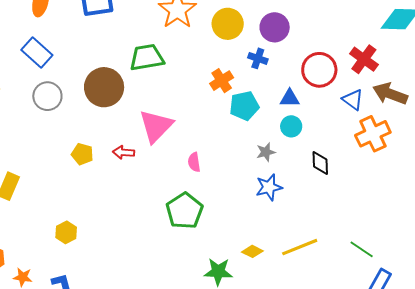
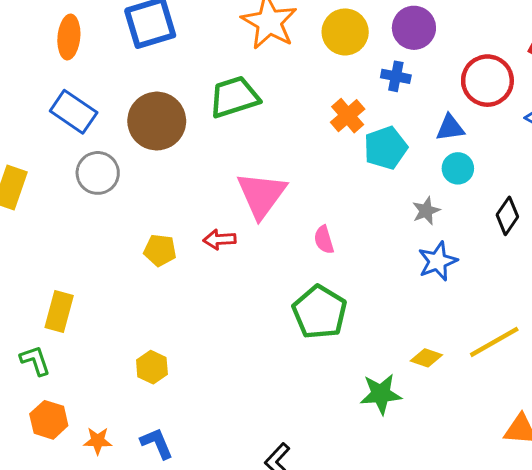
brown circle: (104, 87) -> (157, 121), moved
black diamond: (320, 163) -> (507, 216), turned 45

